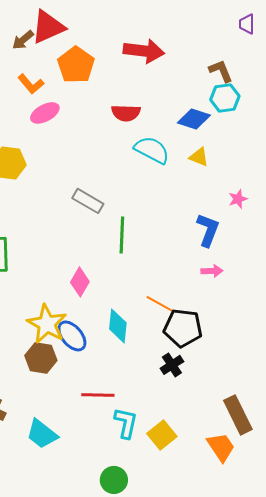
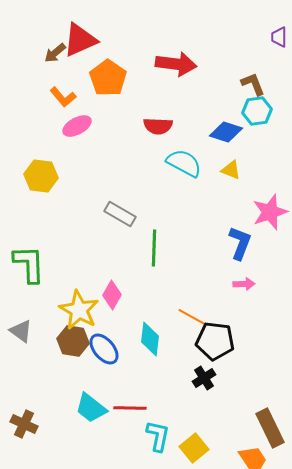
pink star: (238, 199) -> (270, 212), size x1.8
yellow star: (47, 324) -> (79, 310), moved
brown hexagon: (41, 358) -> (73, 341), moved
cyan trapezoid: (42, 434) -> (91, 408), moved

